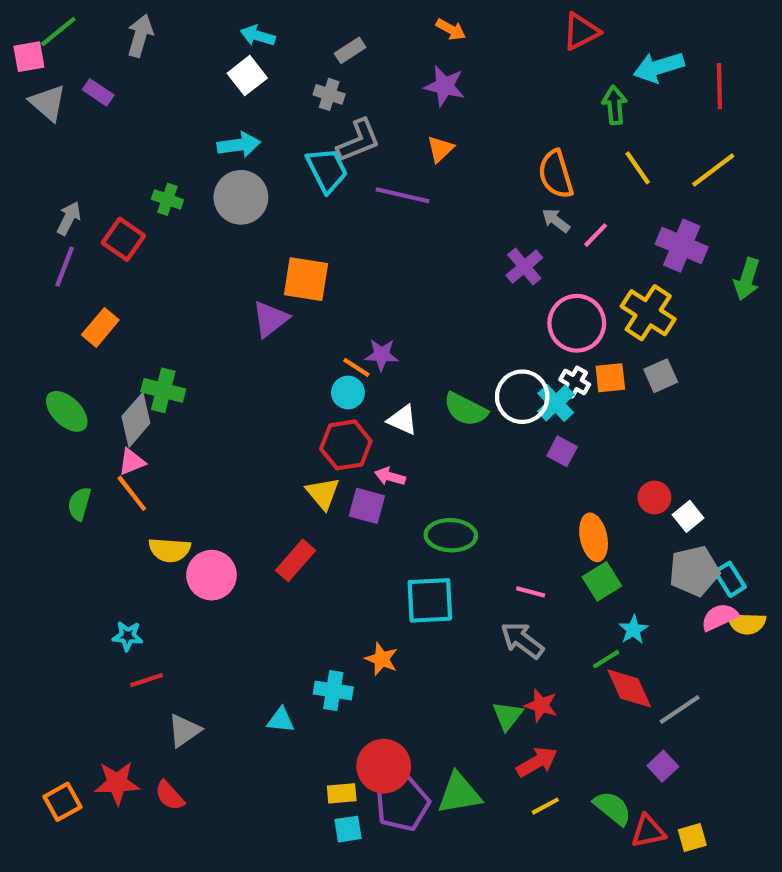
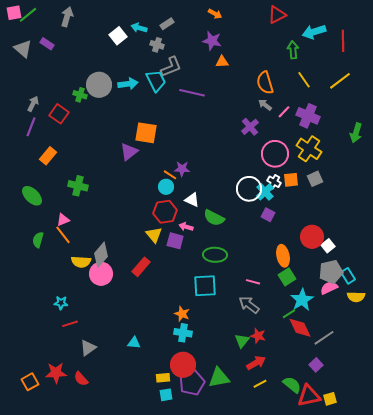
cyan arrow: (258, 36) -> (139, 28), moved
pink square: (29, 57) -> (14, 13), moved
cyan arrow: (239, 145) -> (128, 84), moved
orange triangle: (440, 149) -> (222, 62), moved, turned 40
gray circle: (241, 197) -> (99, 85), moved
purple cross: (682, 246) -> (308, 116), moved
green semicircle: (466, 409) -> (214, 218), moved
gray diamond: (136, 420) -> (101, 255), moved
red circle: (654, 497) -> (312, 237), size x1.5
pink semicircle: (719, 617) -> (329, 288), moved
cyan star: (633, 630) -> (302, 300), size x1.6
cyan cross: (333, 691) -> (183, 333), moved
red triangle: (648, 831) -> (309, 396), size x1.4

